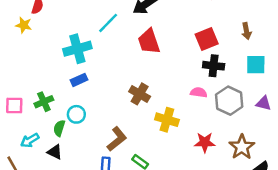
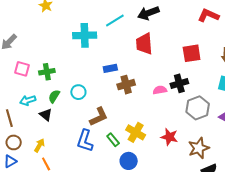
black cross: (214, 66) -> (179, 83), moved, turned -36
blue rectangle: (79, 80) -> (110, 68), moved
pink semicircle: (199, 92) -> (160, 90), moved, turned -32
brown cross: (140, 94) -> (126, 85), turned 30
cyan circle: (76, 114) -> (78, 92), moved
yellow cross: (167, 120) -> (136, 132), moved

